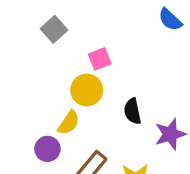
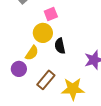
black semicircle: (133, 111) -> (60, 46), moved

